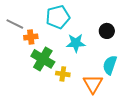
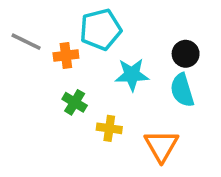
orange cross: (31, 37) -> (66, 56), moved
green cross: (43, 59) -> (75, 102), size x0.6
cyan semicircle: (110, 65) -> (182, 90), moved, turned -36

